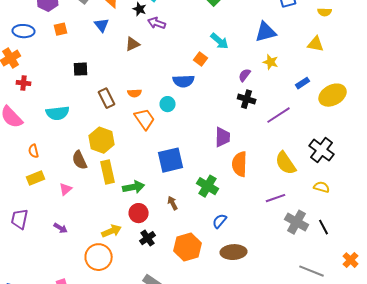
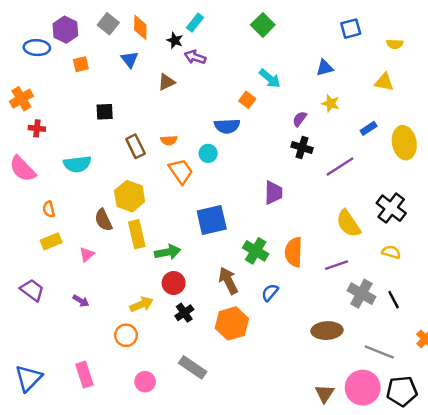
blue ellipse: (24, 31) -> (37, 48), moved
blue triangle: (266, 32) -> (325, 68), size x0.7
yellow ellipse: (333, 95) -> (404, 143), turned -72
orange semicircle: (240, 164) -> (294, 252), moved
brown arrow: (173, 203) -> (228, 281), moved, size x1.6
purple trapezoid: (20, 219) -> (32, 290), turned 115
brown ellipse: (234, 252) -> (327, 331), moved
orange circle: (99, 257) -> (126, 335), size x0.7

